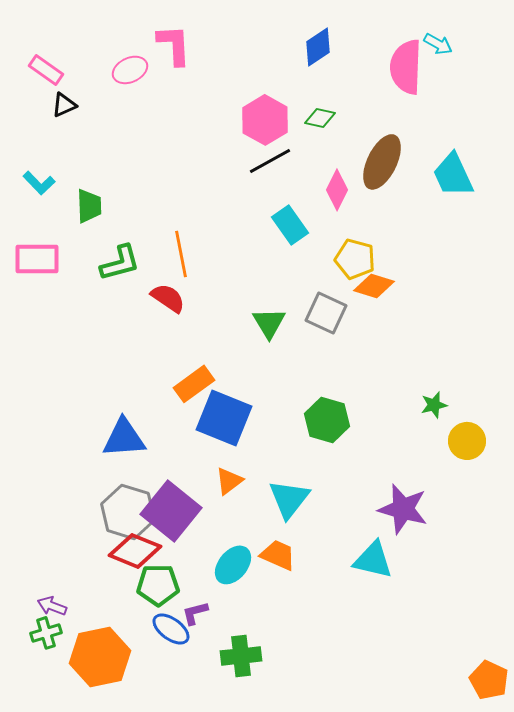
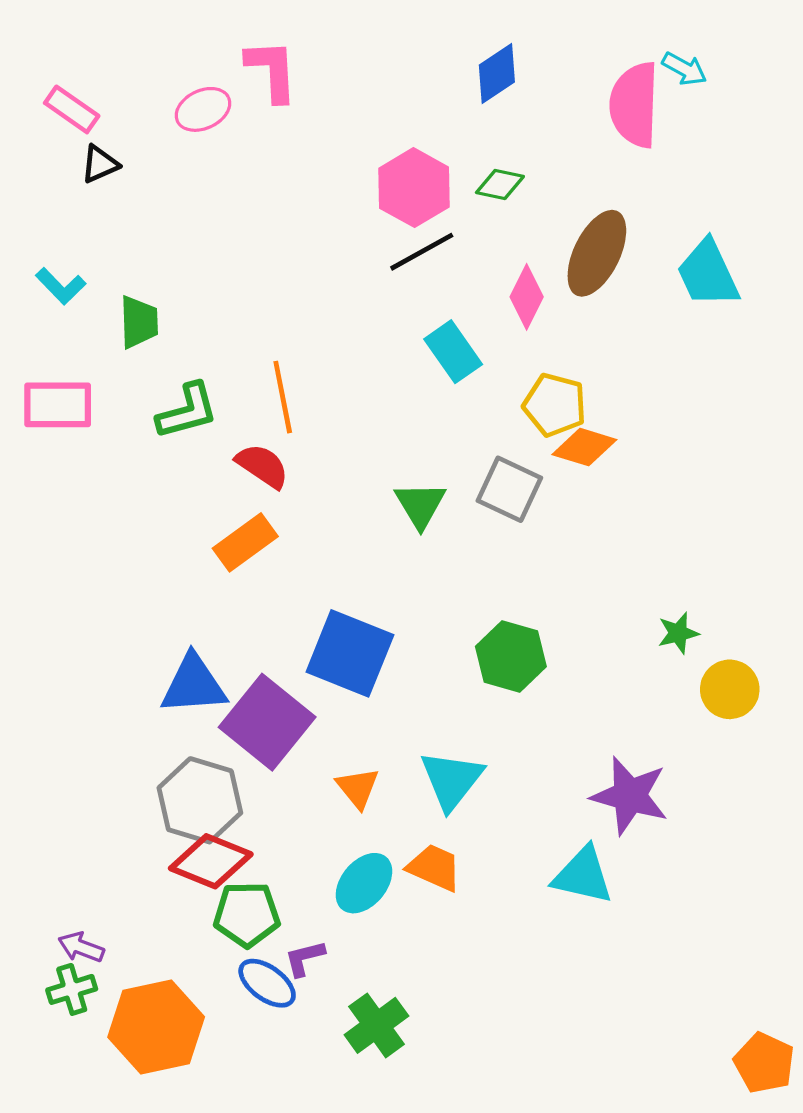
orange rectangle: (194, 384) -> (245, 542), moved
orange triangle: (229, 481) -> (358, 788), moved, turned -32
purple square: (171, 511) -> (267, 722), moved
green cross: (241, 656) -> (376, 1025), turned -30

